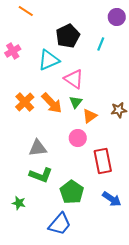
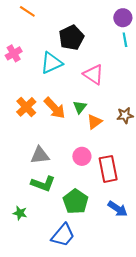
cyan line: (101, 44) -> (125, 40), moved, turned -32
pink triangle: (74, 79) -> (93, 74), moved
pink circle: (78, 138) -> (82, 156), moved

